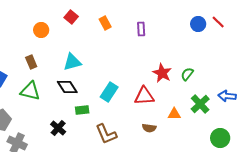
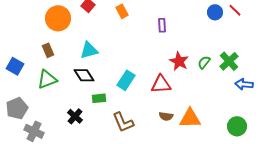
purple rectangle: (141, 29) -> (162, 25), moved
orange circle: (41, 30) -> (58, 18), size x1.6
green triangle: (30, 91) -> (47, 79), turned -35
green cross: (200, 104) -> (229, 61), moved
orange triangle: (174, 114) -> (190, 118), moved, size x1.6

